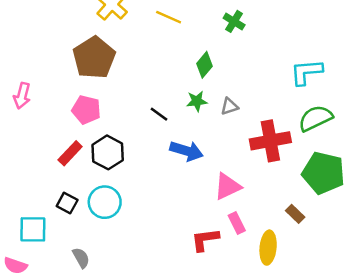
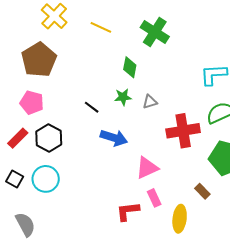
green cross: (234, 21) -> (155, 32), size x1.6
green diamond: (204, 65) -> (130, 67), turned -30
gray semicircle: (81, 258) -> (25, 224), size x1.4

